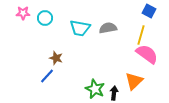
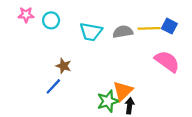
blue square: (149, 11) -> (169, 26), moved
yellow line: (141, 35) -> (149, 28), moved, turned 72
orange triangle: (134, 81) -> (123, 91), moved
green star: (95, 89) -> (108, 101), turned 30

